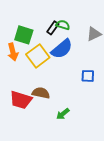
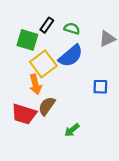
black rectangle: (53, 28) -> (47, 25), moved
orange arrow: (13, 52) -> (35, 84), moved
brown semicircle: (41, 93) -> (47, 106), turned -66

